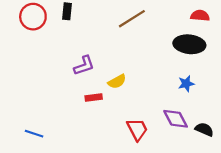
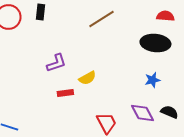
black semicircle: (204, 129) -> (169, 112), moved

